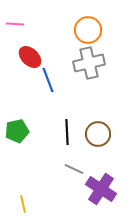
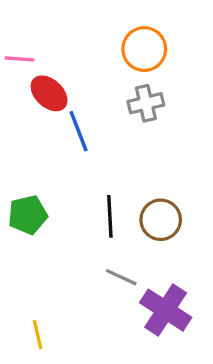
pink line: (15, 24) -> (20, 59), moved
gray cross: (89, 63) -> (146, 103), size x0.7

